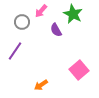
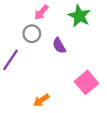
gray circle: (22, 22) -> (32, 34), moved
purple semicircle: (56, 30) -> (59, 46), moved

